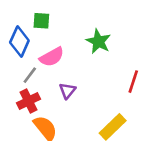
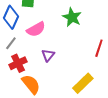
gray line: (30, 75) -> (11, 43), moved

